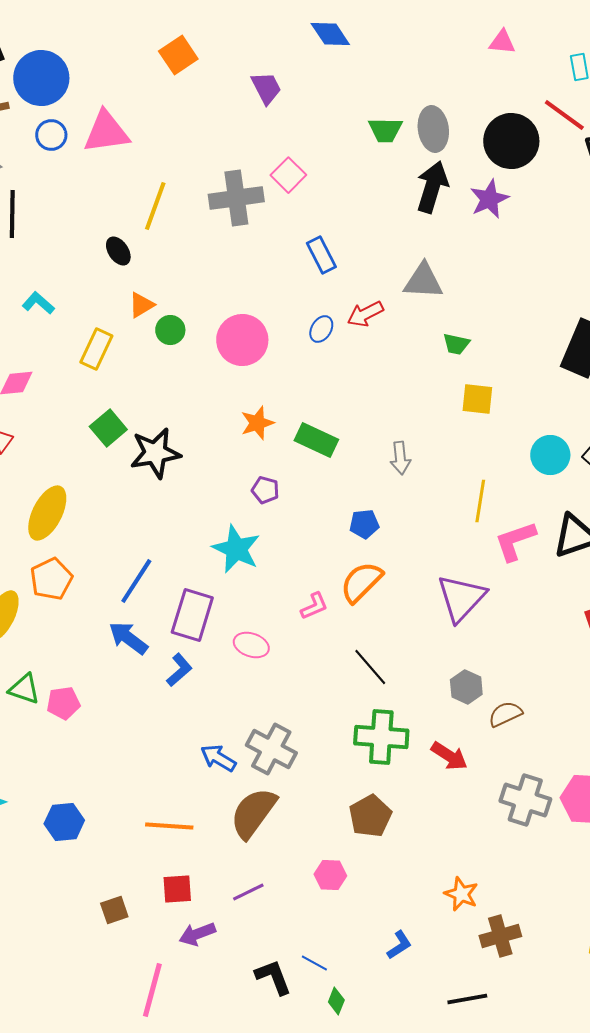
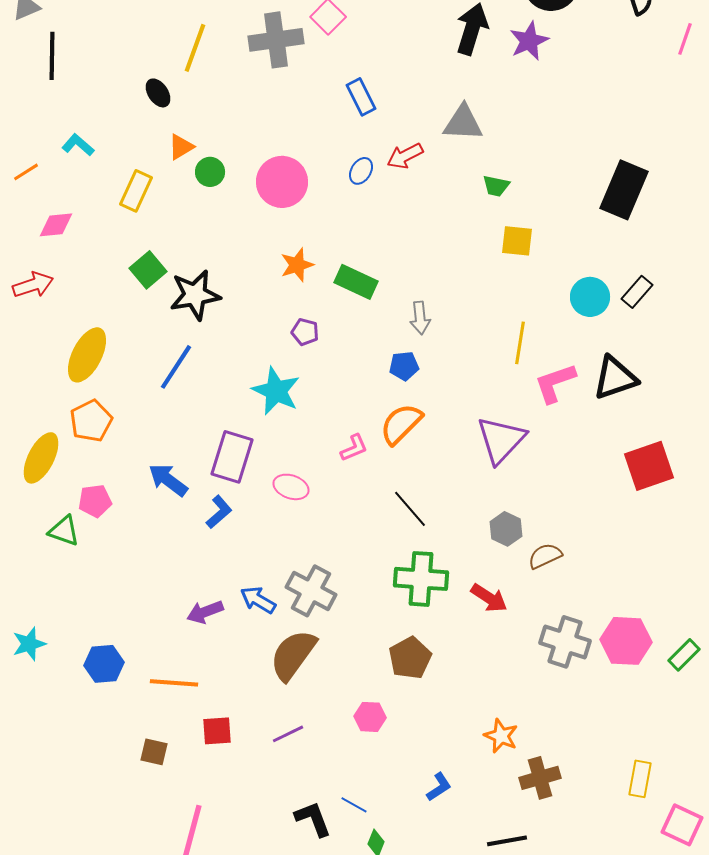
gray arrow: (400, 458) -> (420, 318), moved
blue line: (136, 581) -> (176, 367), moved
pink pentagon: (63, 703) -> (95, 501), moved
orange line: (169, 826) -> (174, 683), moved
brown square: (114, 910) -> (154, 752), turned 32
purple arrow: (197, 934) -> (205, 612), moved

